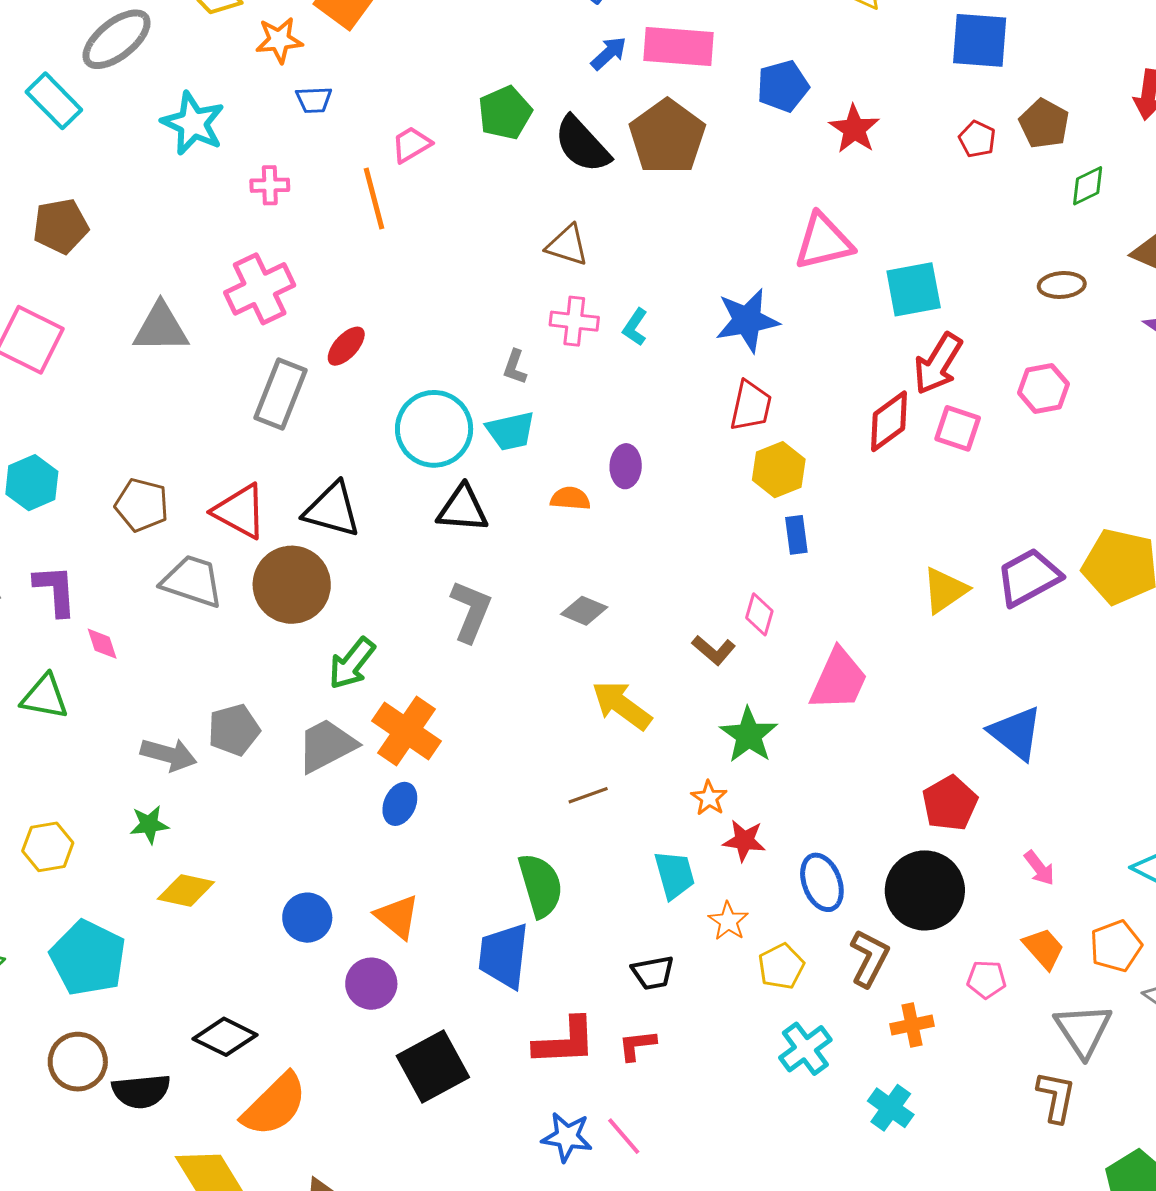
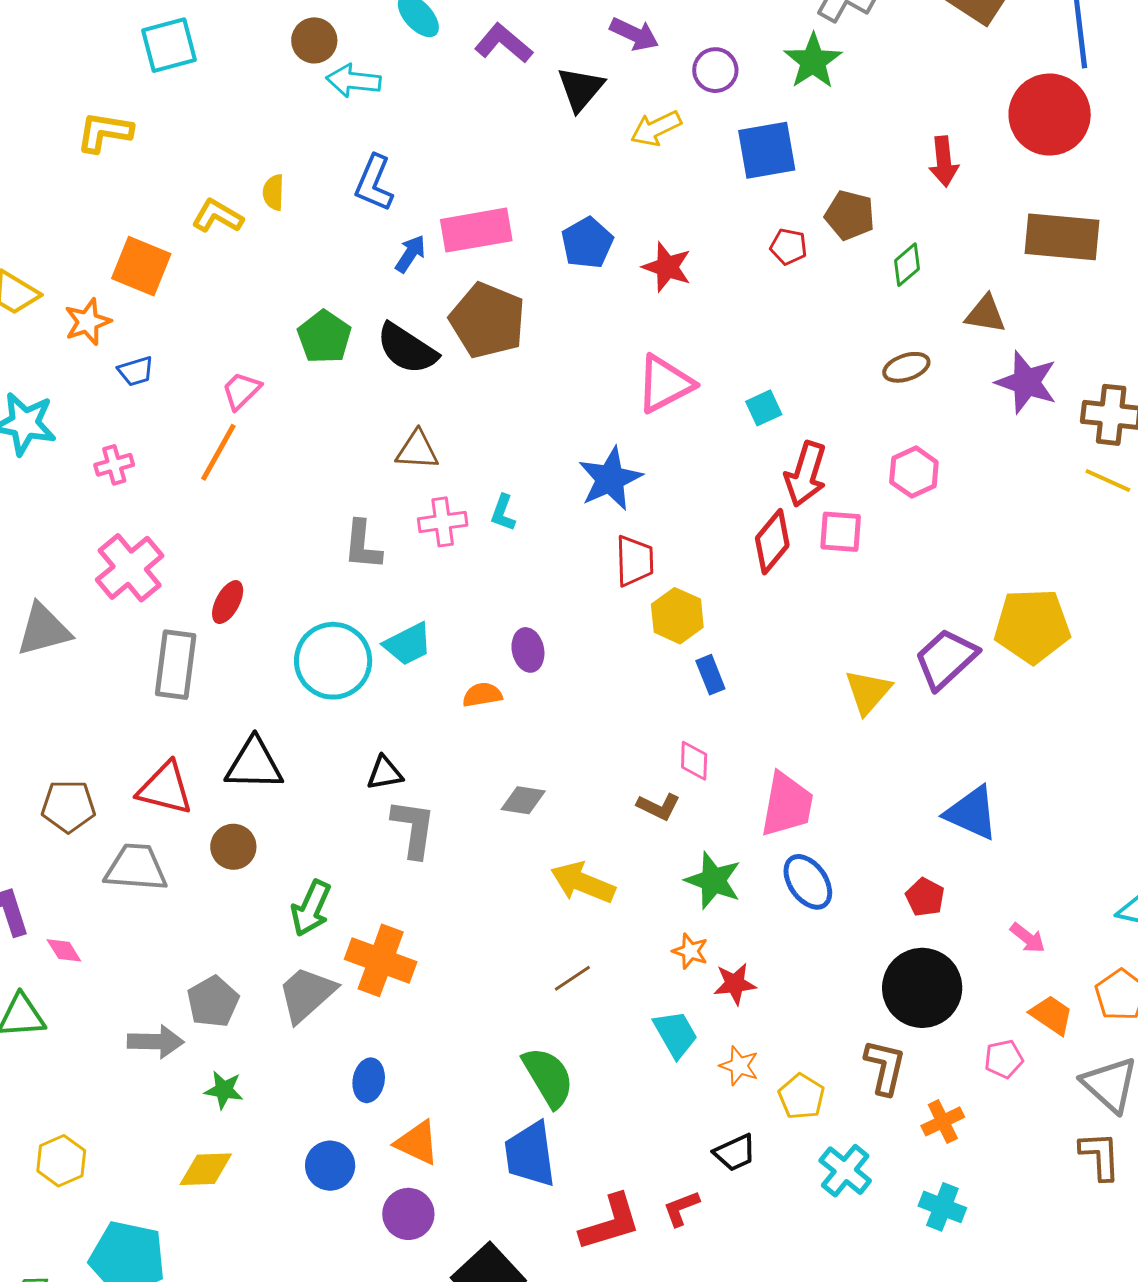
orange line: (374, 199) -> (218, 452), turned 58
cyan square: (914, 289) -> (764, 408), size x0.6
gray L-shape: (515, 367) -> (363, 545), moved, size x1.5
black triangle: (463, 509) -> (385, 773), moved, size x0.7
brown circle: (292, 585) -> (233, 847), size x0.6
red pentagon: (950, 803) -> (925, 897), size x0.7
blue ellipse: (400, 804) -> (369, 1080), moved
green star: (149, 824) -> (224, 1090), moved, turned 30
blue ellipse: (822, 882) -> (808, 882), moved
black trapezoid: (653, 973) -> (735, 1153), moved

